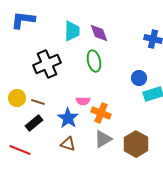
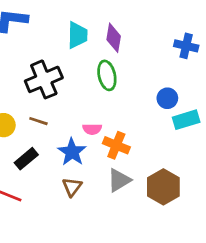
purple diamond: (99, 33) -> (114, 38), turned 30
brown line: (38, 102) -> (38, 121), moved
brown triangle: (68, 144) -> (72, 187), turned 49

